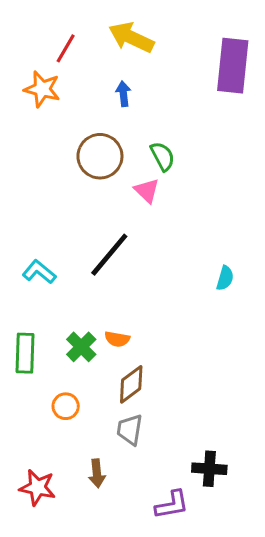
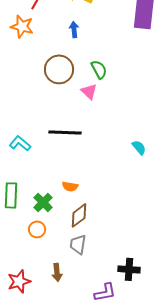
black line: (109, 255) -> (65, 132), turned 52
cyan semicircle: (225, 278) -> (139, 147), turned -56
green cross: (81, 347) -> (43, 202), moved
red star: (37, 487) -> (19, 281), turned -30

